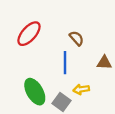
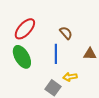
green ellipse: (35, 92) -> (22, 57), moved

